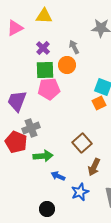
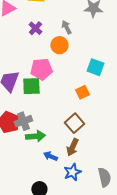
green square: (45, 70) -> (31, 86), moved
orange square: (99, 103) -> (82, 92), moved
gray cross: (31, 128) -> (23, 121), moved
brown arrow: (94, 167) -> (72, 147), moved

